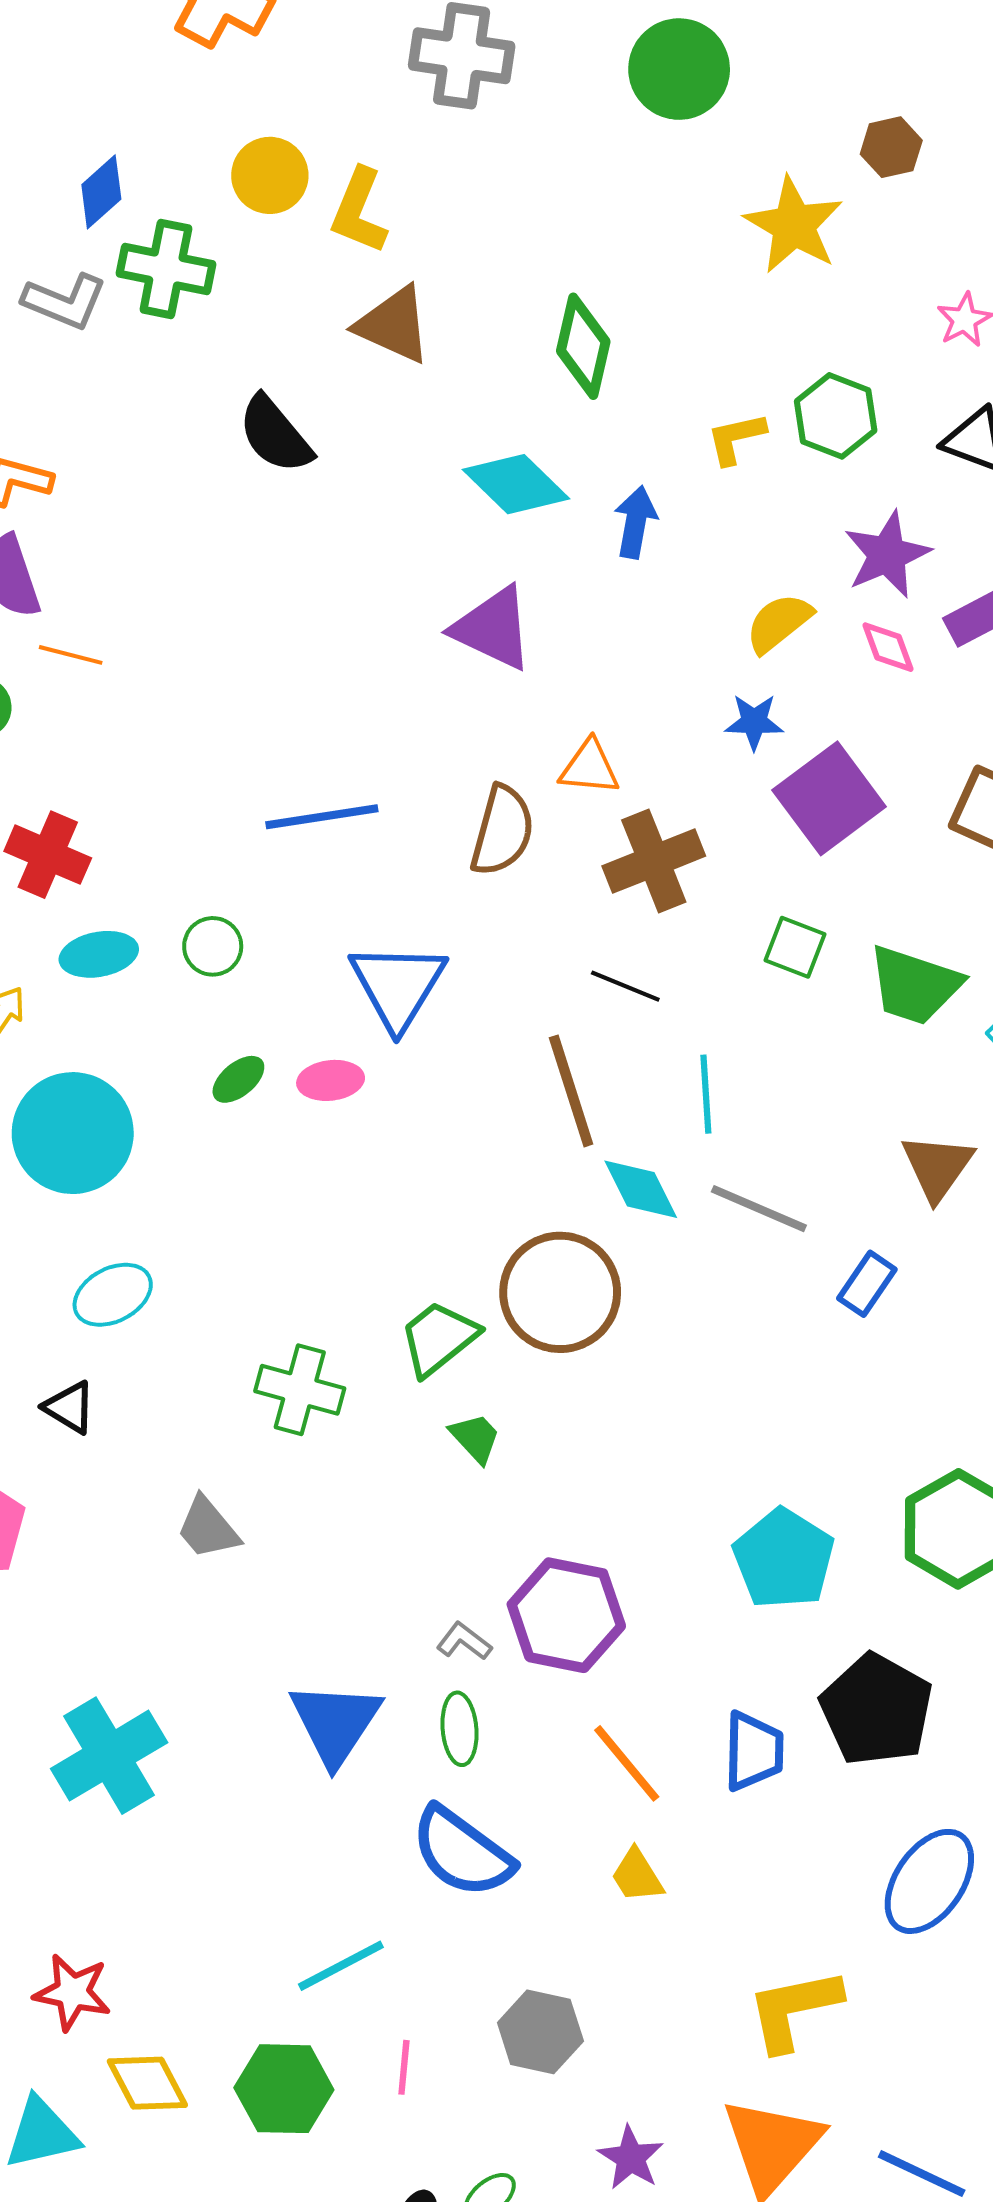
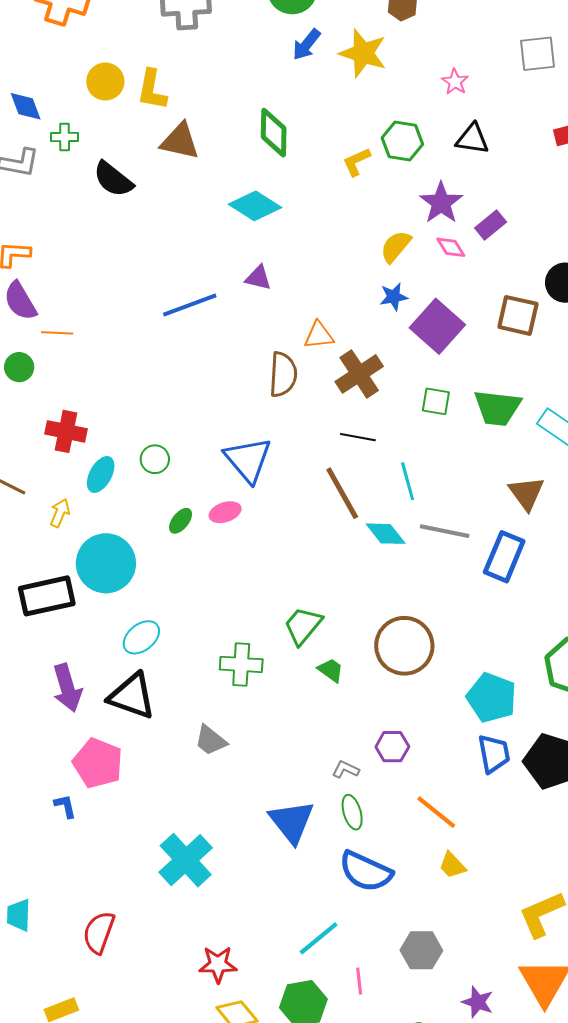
blue diamond: (101, 192) -> (26, 106), turned -57
green cross: (166, 269) -> (65, 137), size x0.6
black semicircle: (275, 435) -> (113, 179), moved
blue arrow: (636, 522) -> (307, 45), moved, turned -140
purple triangle: (493, 628) -> (258, 278), size x0.6
blue line: (322, 817) -> (190, 305), moved
cyan ellipse: (99, 954) -> (101, 474), turned -39
blue rectangle: (867, 1284) -> (504, 557), size x1.6
brown circle: (560, 1292) -> (404, 646), moved
black triangle: (70, 1407) -> (132, 696), size x1.8
purple hexagon: (566, 1615) -> (392, 747), size x0.6
blue trapezoid: (754, 1751) -> (494, 754), moved
red star: (72, 1992) -> (218, 964), moved

